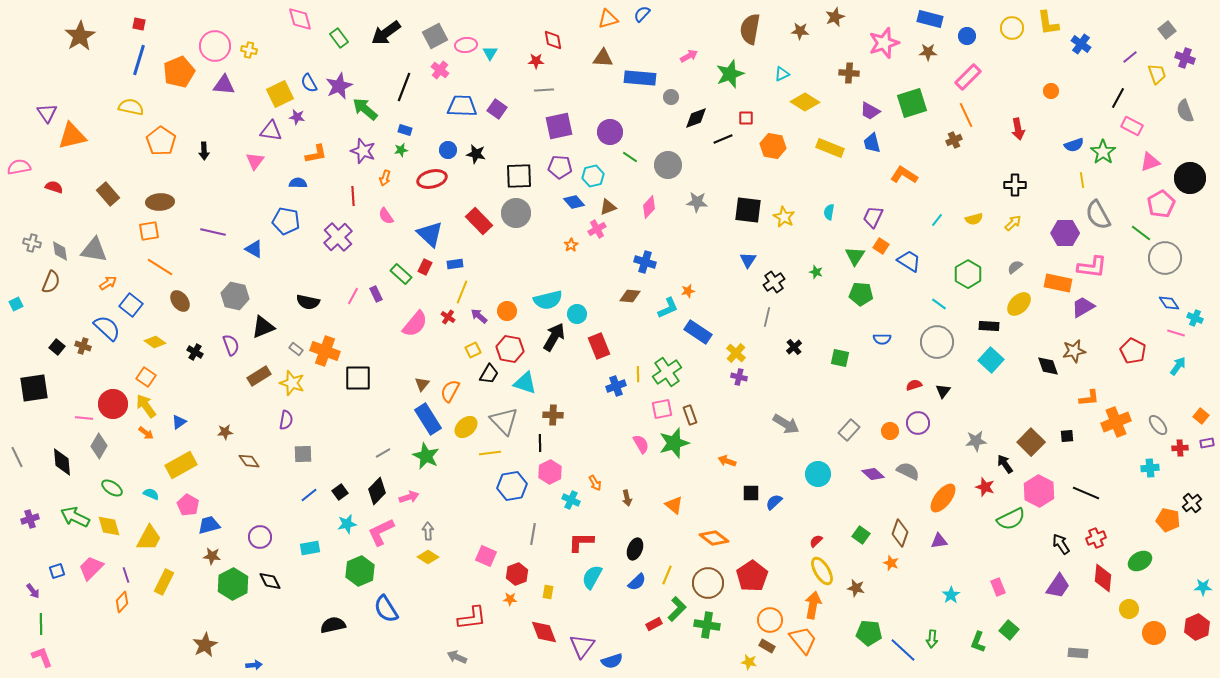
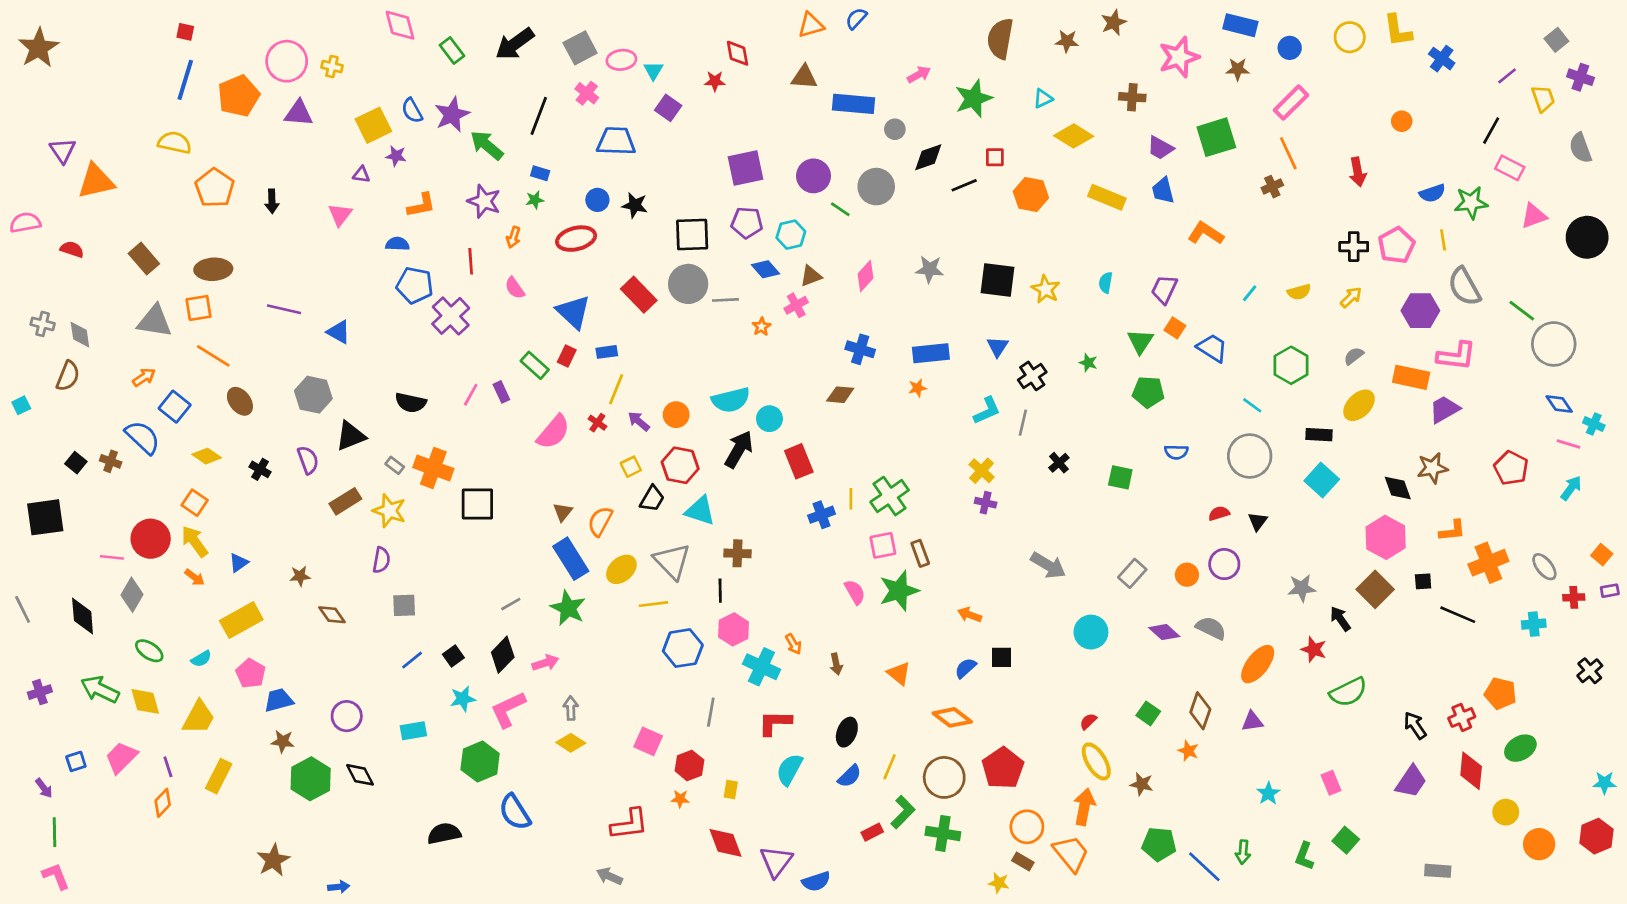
brown star: (80, 36) -> (39, 48), moved
gray line: (544, 90) -> (725, 300), moved
purple square: (497, 109) -> (668, 108), moved
purple triangle: (271, 131) -> (361, 175), size x0.6
green star: (1103, 152) -> (1471, 203), turned 30
gray circle: (668, 165) -> (876, 187), moved
pink pentagon: (1161, 204) -> (1396, 245), moved
blue pentagon: (286, 221) -> (415, 285), moved
gray triangle: (94, 250) -> (155, 321), moved
cyan L-shape: (668, 308) -> (987, 411), moved
blue rectangle: (698, 332) -> (931, 353), moved, turned -40
pink hexagon: (1039, 491) -> (1386, 537), moved
black line: (1086, 493) -> (1458, 615), moved
cyan semicircle: (151, 494) -> (201, 659), turned 126
cyan cross: (571, 500) -> (761, 667), size x1.5
blue semicircle: (774, 502) -> (966, 668), moved
orange pentagon: (1168, 520) -> (1500, 693), moved

